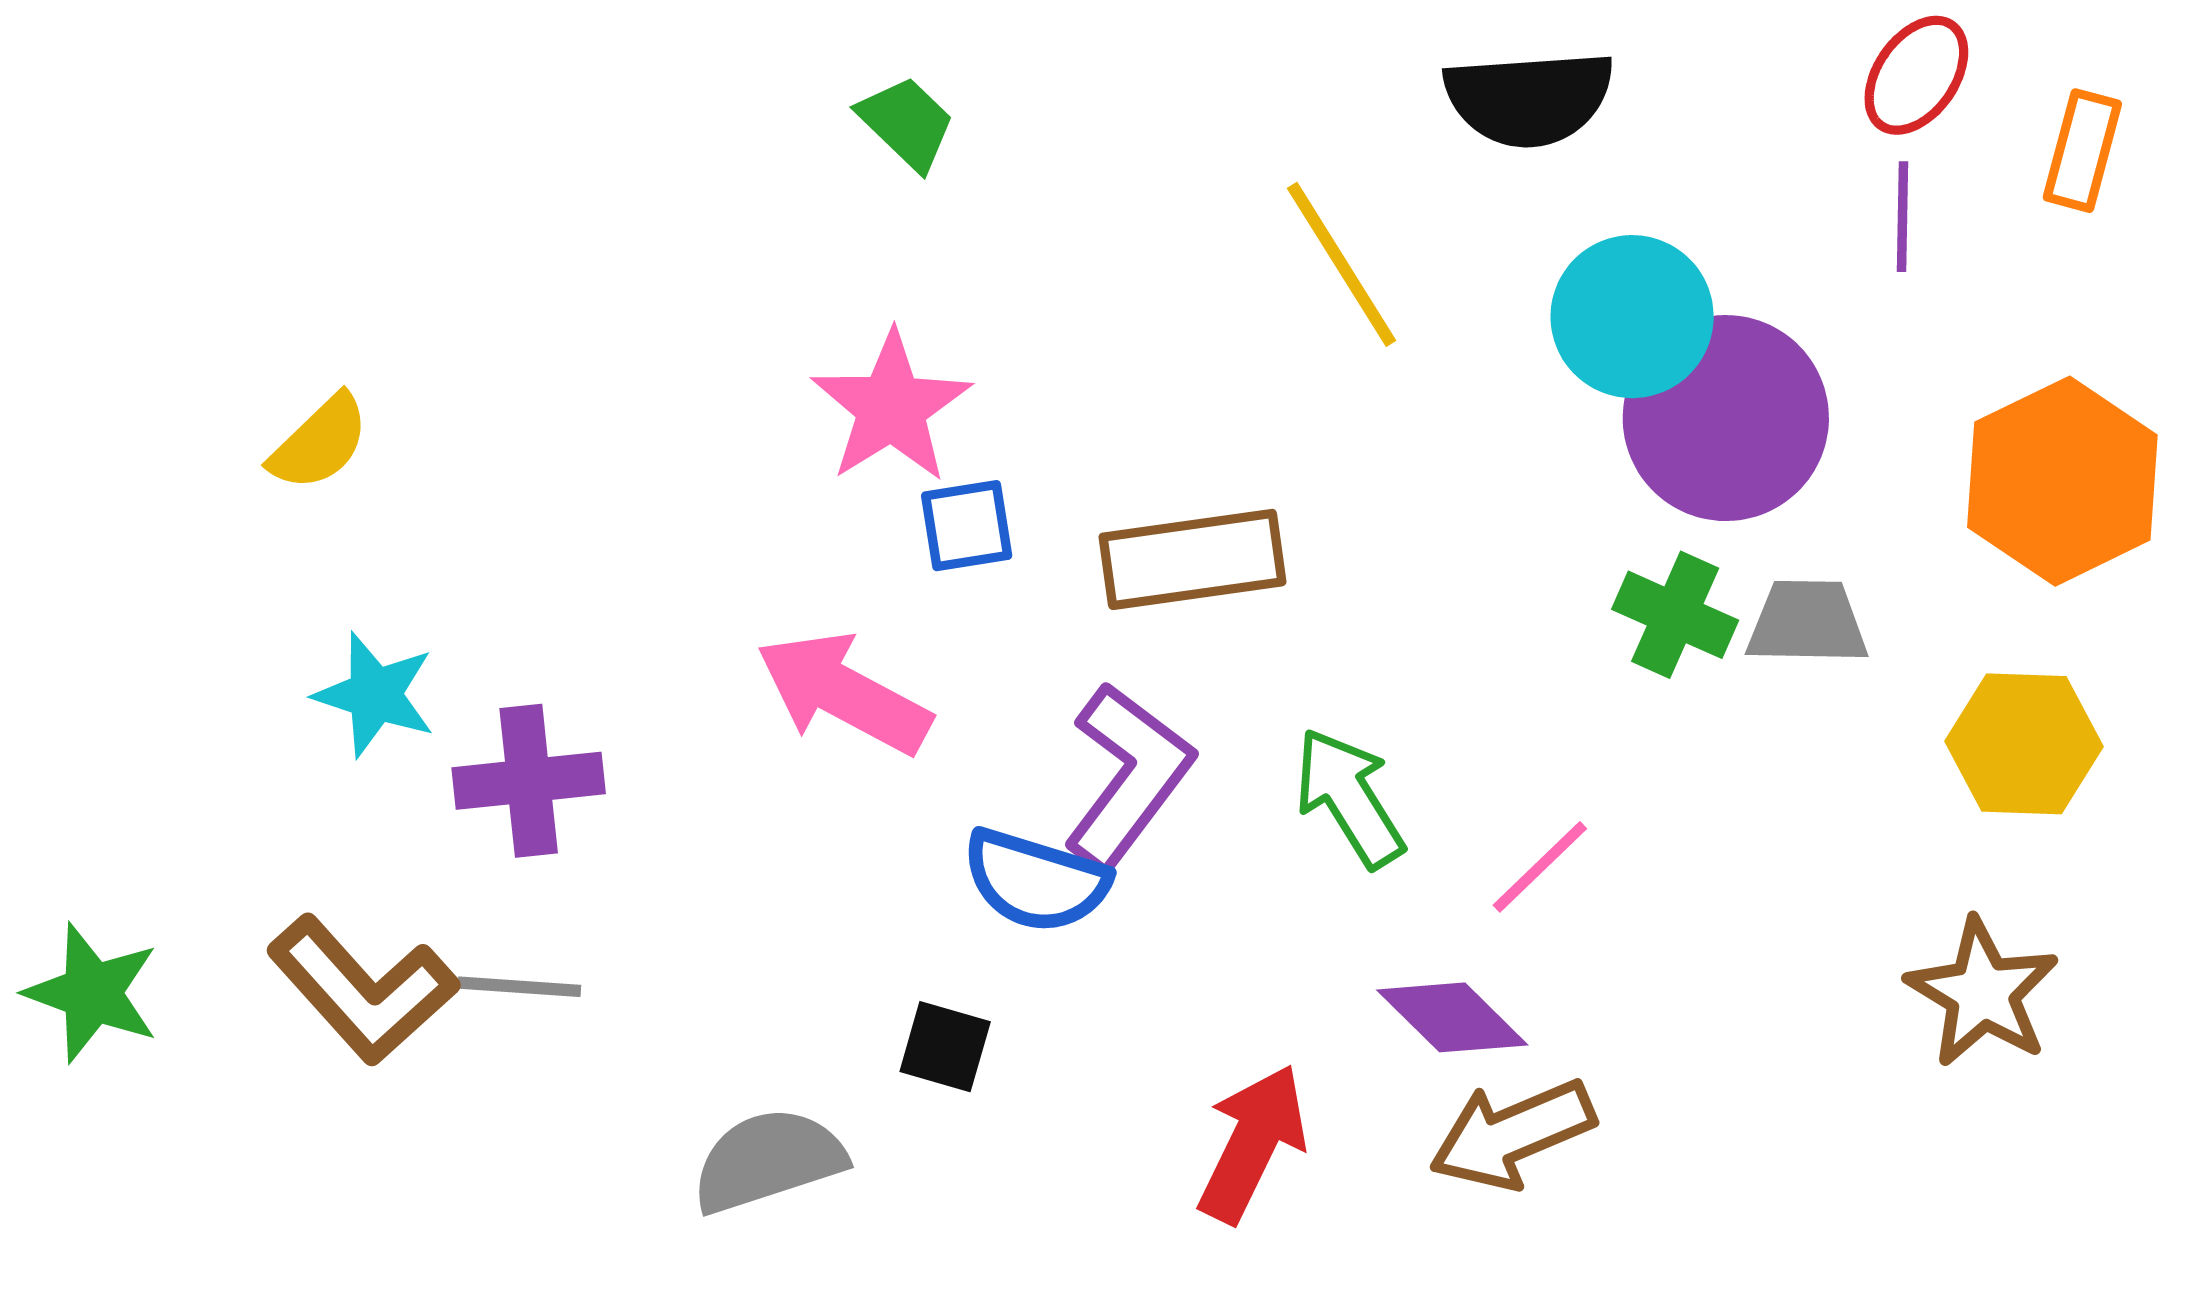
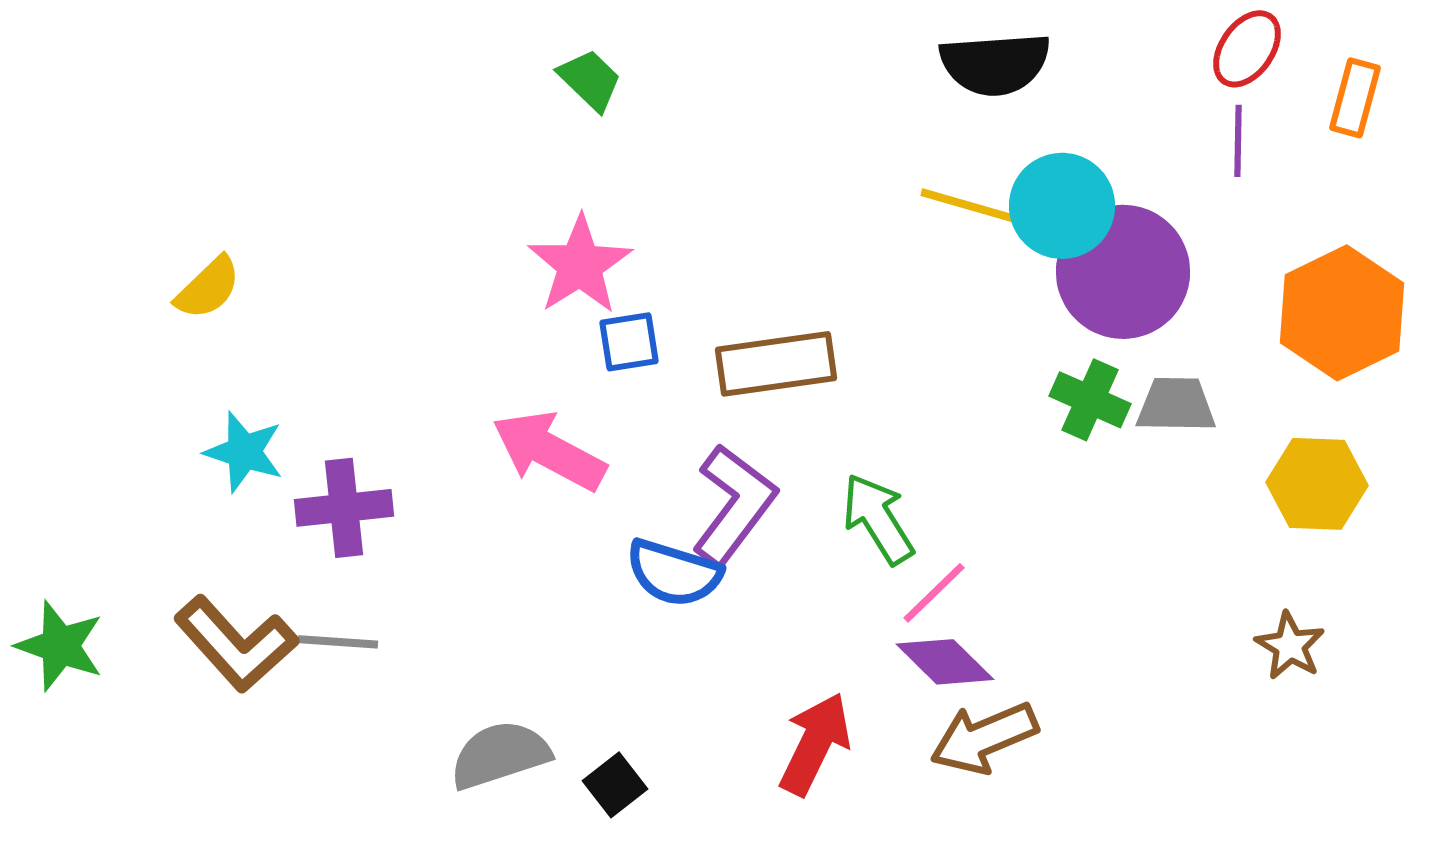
yellow line: (1342, 264) -> (980, 209), moved, turned -42
pink line: (1540, 867) -> (934, 593), moved
brown star: (1982, 993) -> (1290, 646), size x0.7
black square: (945, 1047) -> (615, 785), moved, turned 36

